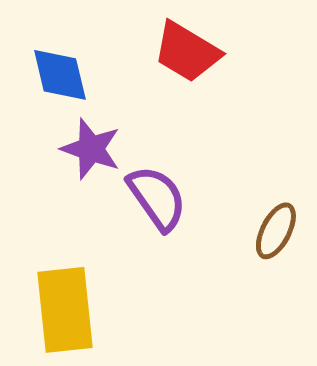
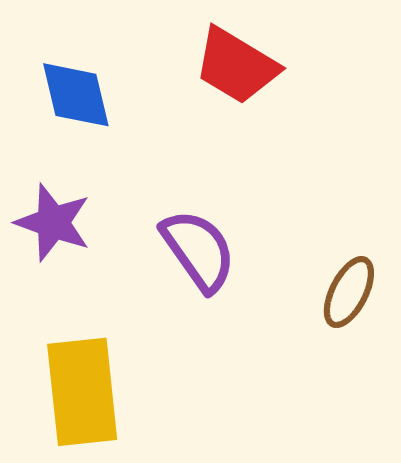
purple star: (91, 149) -> (53, 223), moved

